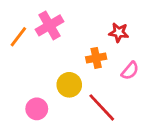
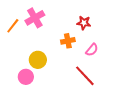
yellow circle: (69, 85) -> (38, 60), moved
red line: (102, 107) -> (85, 76), moved

